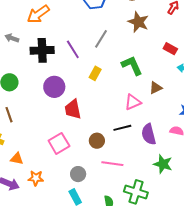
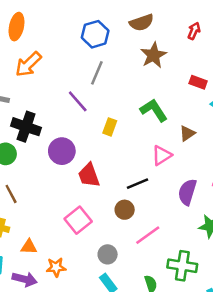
brown star: (138, 22) -> (153, 55), turned 30
gray line: (101, 39) -> (97, 73), moved
black cross: (42, 50) -> (26, 127), moved, turned 30
black line: (122, 128) -> (138, 184), moved
purple semicircle: (149, 134) -> (187, 192), turned 40
pink line: (112, 164) -> (148, 235), turned -35

